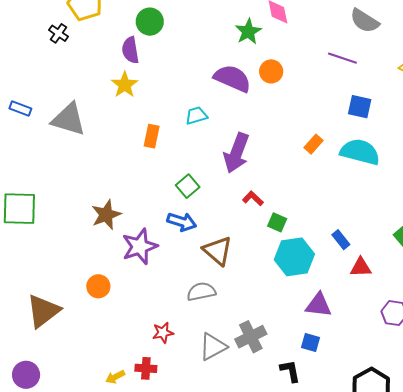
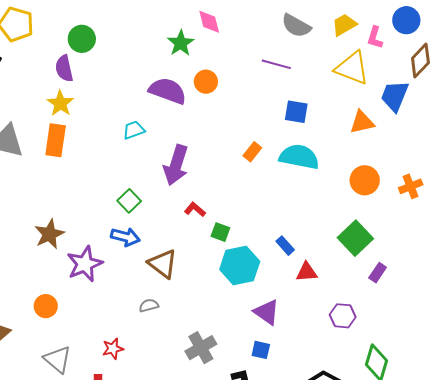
orange rectangle: (152, 136) -> (56, 140), moved, size x1.4
gray semicircle: (201, 292) -> (149, 305), size x0.7
purple triangle: (319, 305) -> (267, 312), turned 32
gray triangle: (213, 347) -> (58, 359), moved, turned -48

